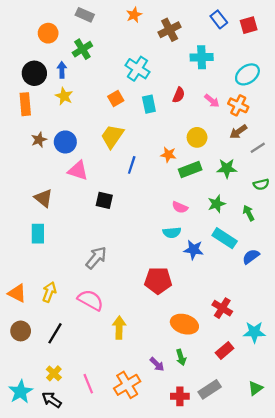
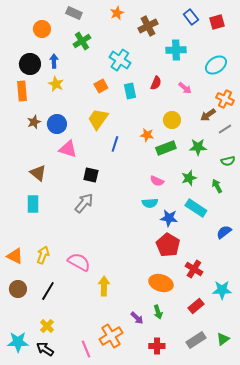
green cross: (82, 49) -> (82, 41), moved
orange cross: (238, 105) -> (225, 99), moved
blue semicircle: (251, 257) -> (224, 232), moved
gray arrow: (96, 258) -> (84, 203), moved
red pentagon: (158, 281) -> (168, 245), moved, turned 30
pink line: (88, 384) -> (86, 349), moved
gray rectangle: (210, 389) -> (196, 340), moved
cyan star: (21, 392) -> (18, 342), turned 30

